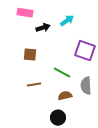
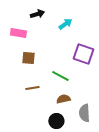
pink rectangle: (25, 13) -> (18, 33), moved
black arrow: (43, 28) -> (37, 14), moved
gray semicircle: (86, 86) -> (84, 113), moved

